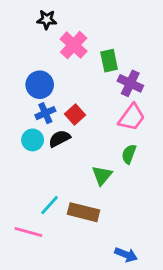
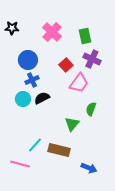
black star: (47, 20) -> (12, 28), moved
green rectangle: (109, 61) -> (85, 36), moved
red square: (75, 114) -> (66, 65), moved
pink trapezoid: (132, 117) -> (79, 83), moved
blue arrow: (126, 255) -> (89, 168), moved

